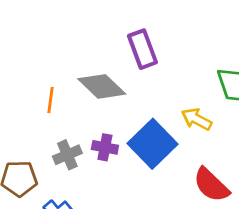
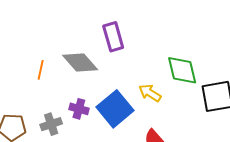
gray cross: (67, 155) -> (51, 124), moved

